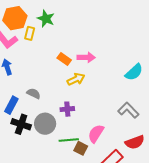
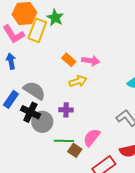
yellow rectangle: (30, 33) -> (37, 30), size x1.6
gray semicircle: (34, 93) -> (34, 90), size x1.6
black cross: (21, 124) -> (30, 112), moved

